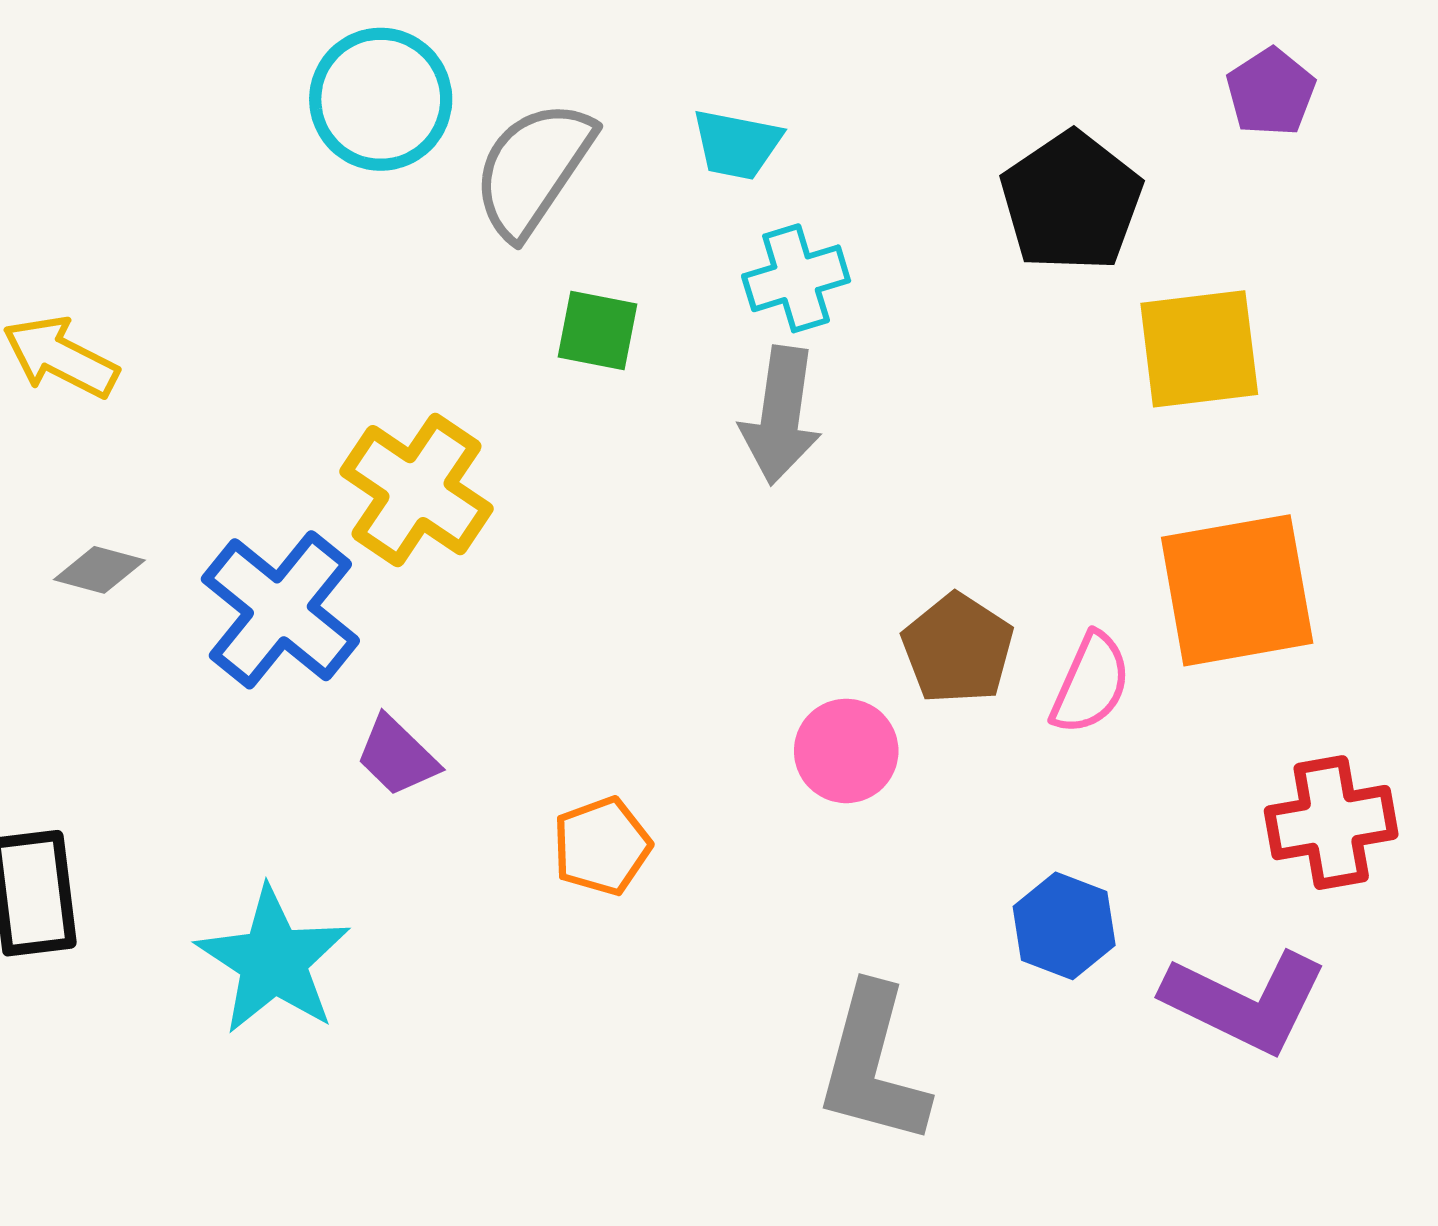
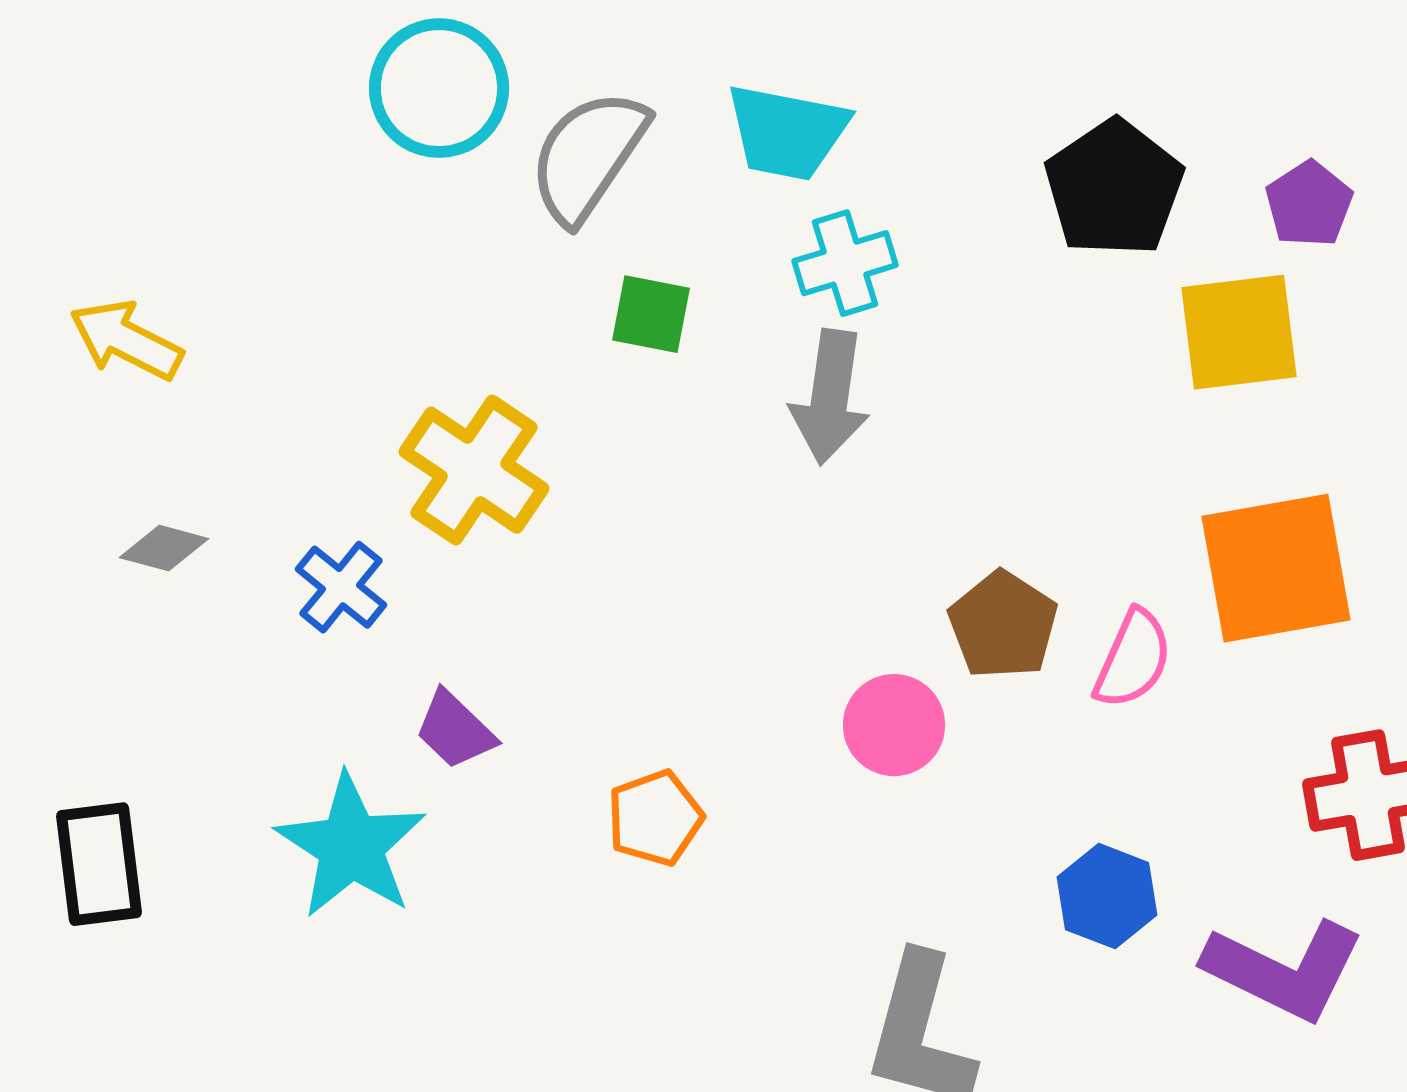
purple pentagon: (1271, 92) -> (1309, 204), moved
cyan trapezoid: (737, 144) -> (787, 132), size x1.4
blue cross: (280, 610) -> (341, 587), size x0.6
cyan star: (273, 961) -> (351, 846), moved

